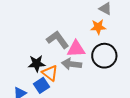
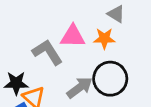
pink triangle: (76, 49) -> (73, 36), moved
gray arrow: (72, 64) -> (80, 88), moved, turned 132

